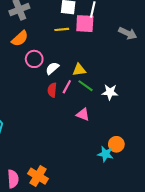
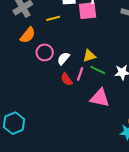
yellow line: (62, 29) -> (53, 18), moved
red semicircle: (52, 90) -> (67, 79), turned -32
pink triangle: (83, 114) -> (100, 98), size x1.5

